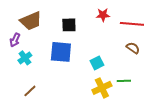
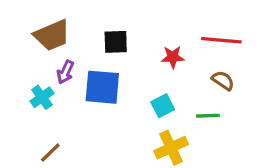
red star: (103, 15) -> (173, 57), moved
purple arrow: (15, 40) -> (65, 72), moved
green line: (124, 81) -> (208, 116), moved

